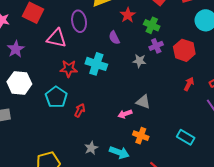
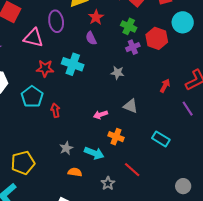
red star: (128, 15) -> (96, 17), moved
red hexagon: (184, 50) -> (157, 38), moved
gray star: (139, 61) -> (117, 73), moved
gray triangle: (143, 102) -> (131, 106), moved
red arrow: (80, 110) -> (55, 110), turned -40

